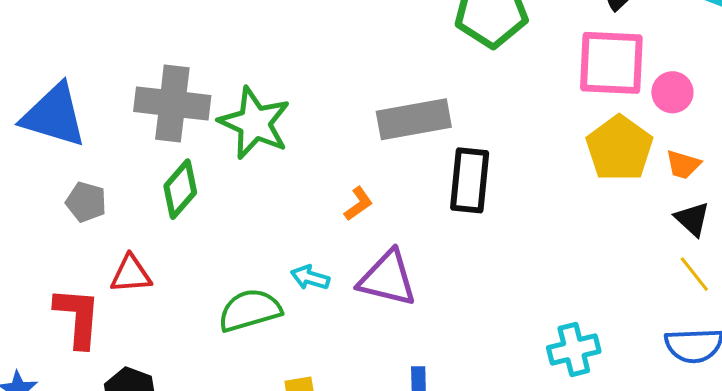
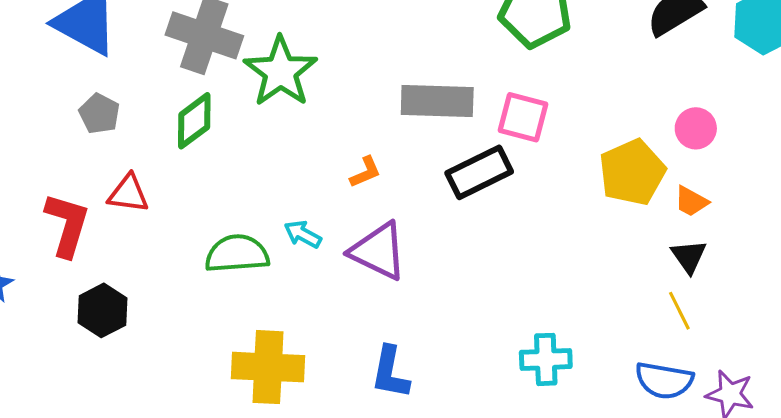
pink square: (611, 63) -> (523, 117), moved, size x0.7
black rectangle: (470, 180) -> (479, 172), turned 46

